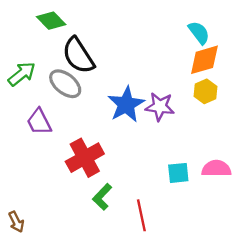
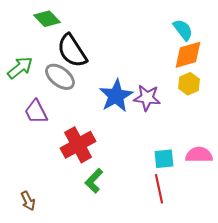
red line: (141, 215) -> (159, 189), moved
brown arrow: (16, 222) -> (28, 201), moved

